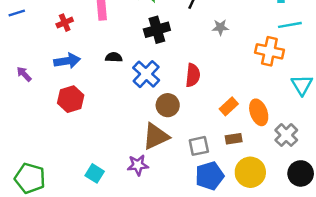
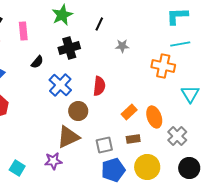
black semicircle: (114, 57) -> (37, 62), moved, turned 128

